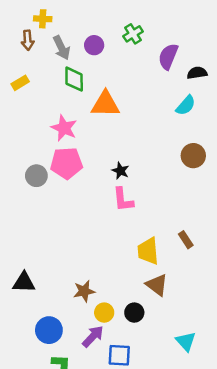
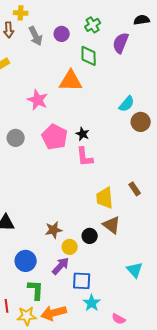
black semicircle: (197, 73) -> (142, 20), moved
green diamond: (74, 79) -> (89, 56), moved
cyan semicircle: (186, 105) -> (127, 104), moved
pink pentagon: (67, 163) -> (55, 137), moved, turned 30
black circle: (134, 313) -> (90, 236), moved

